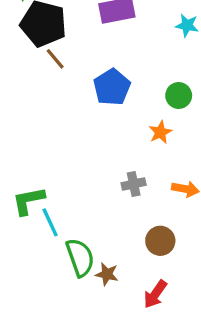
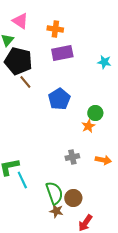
green circle: (179, 96) -> (95, 113), moved
brown circle: (160, 241) -> (73, 198), moved
green semicircle: (80, 257) -> (54, 193), moved

